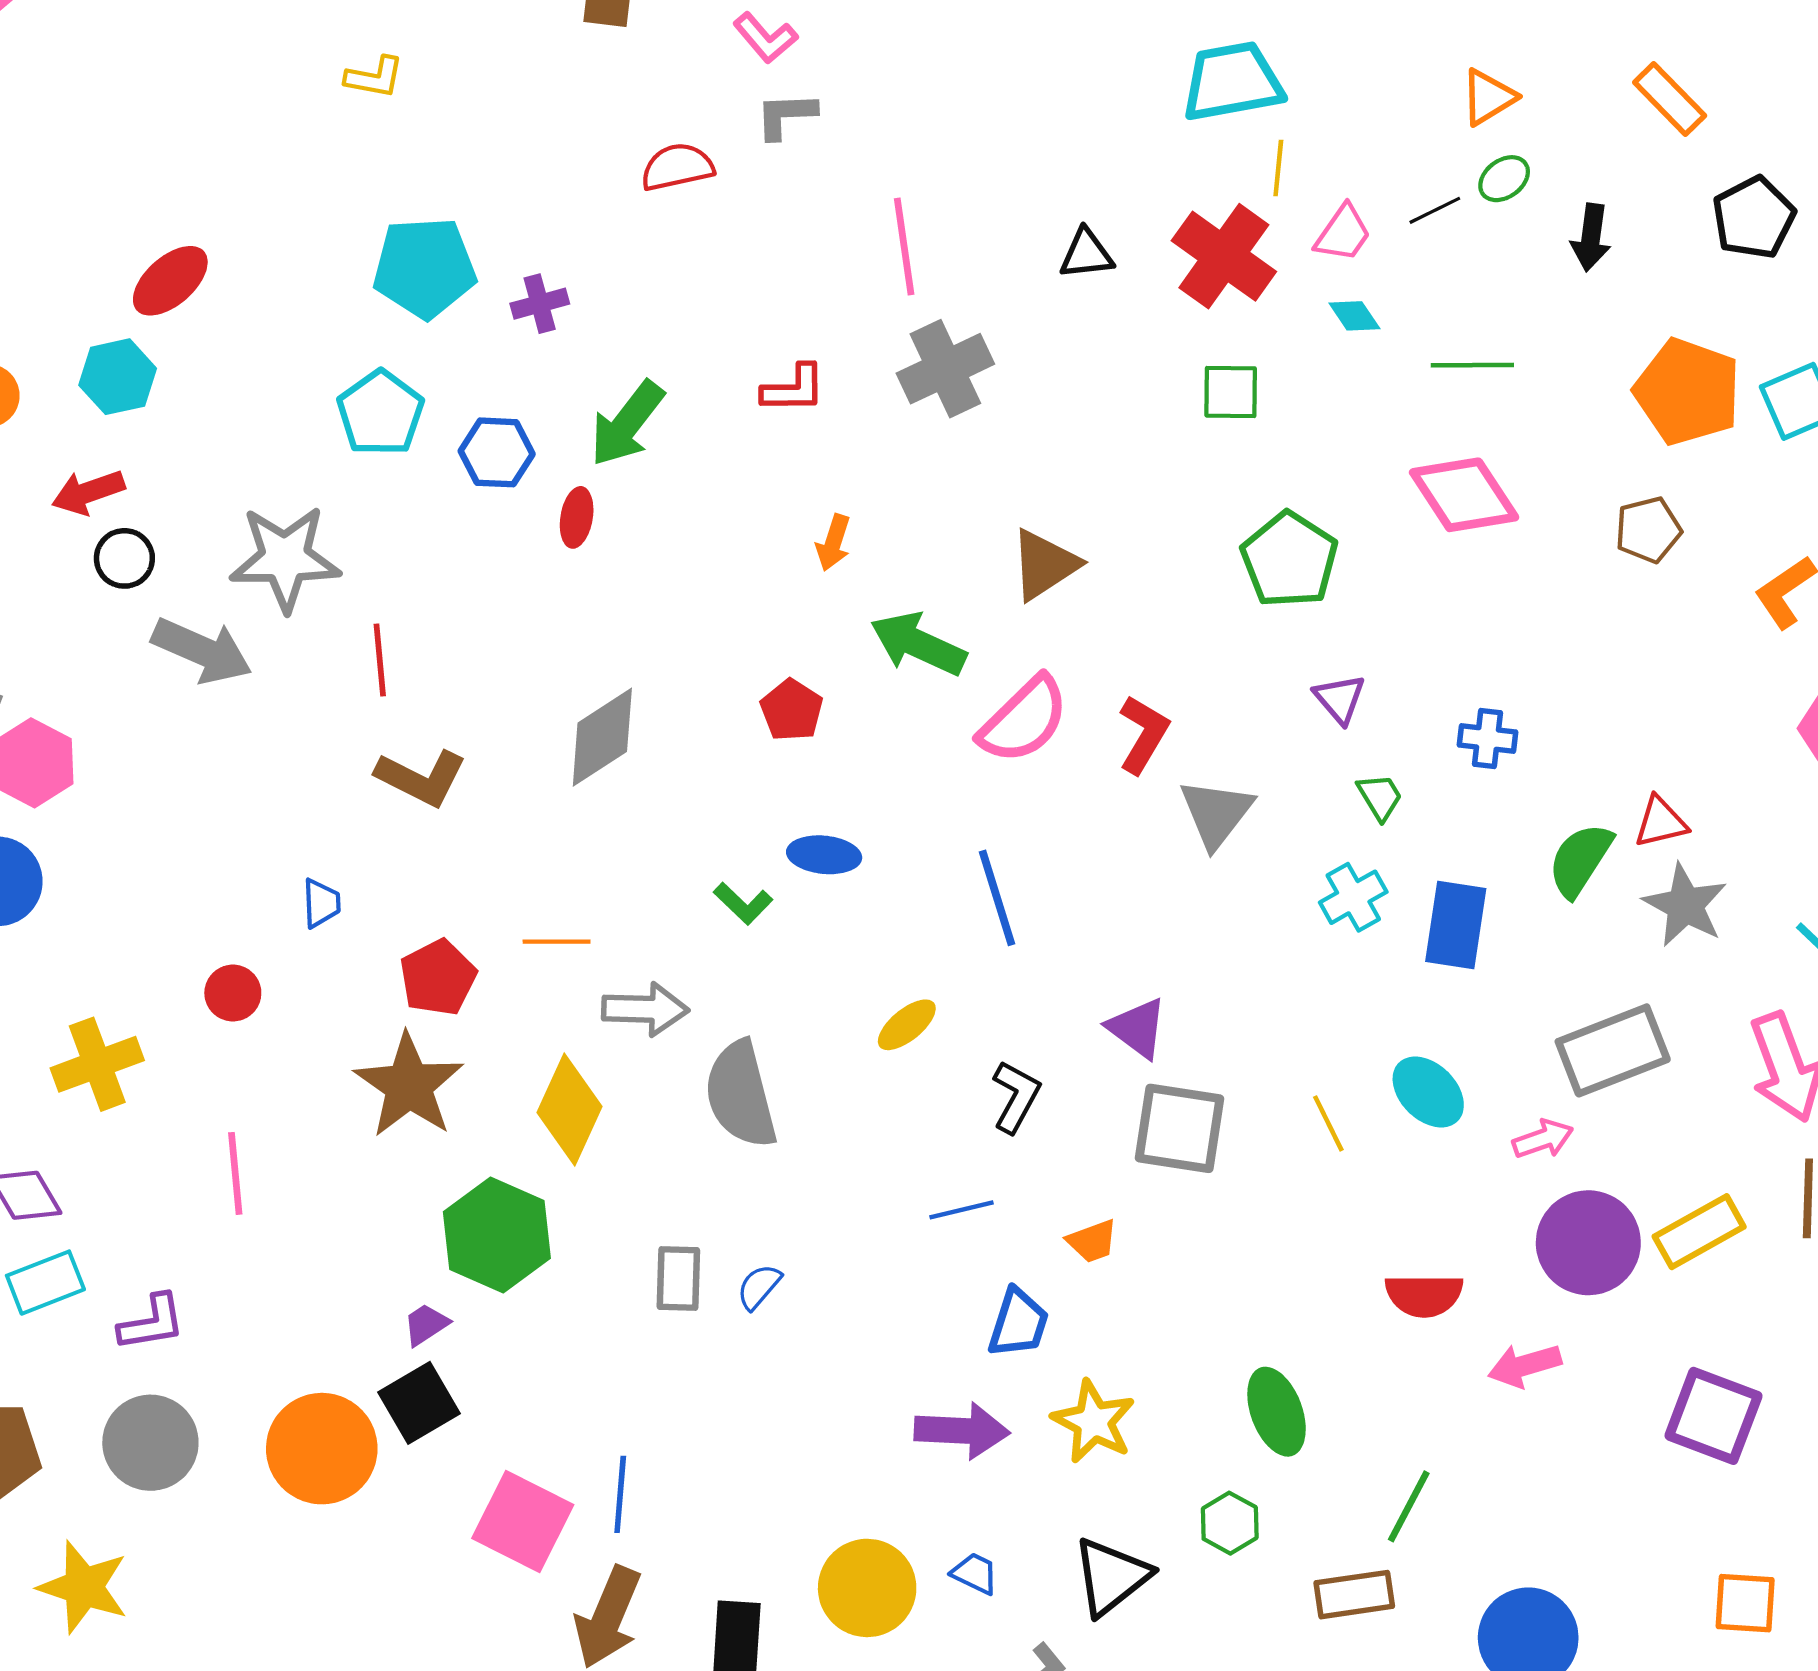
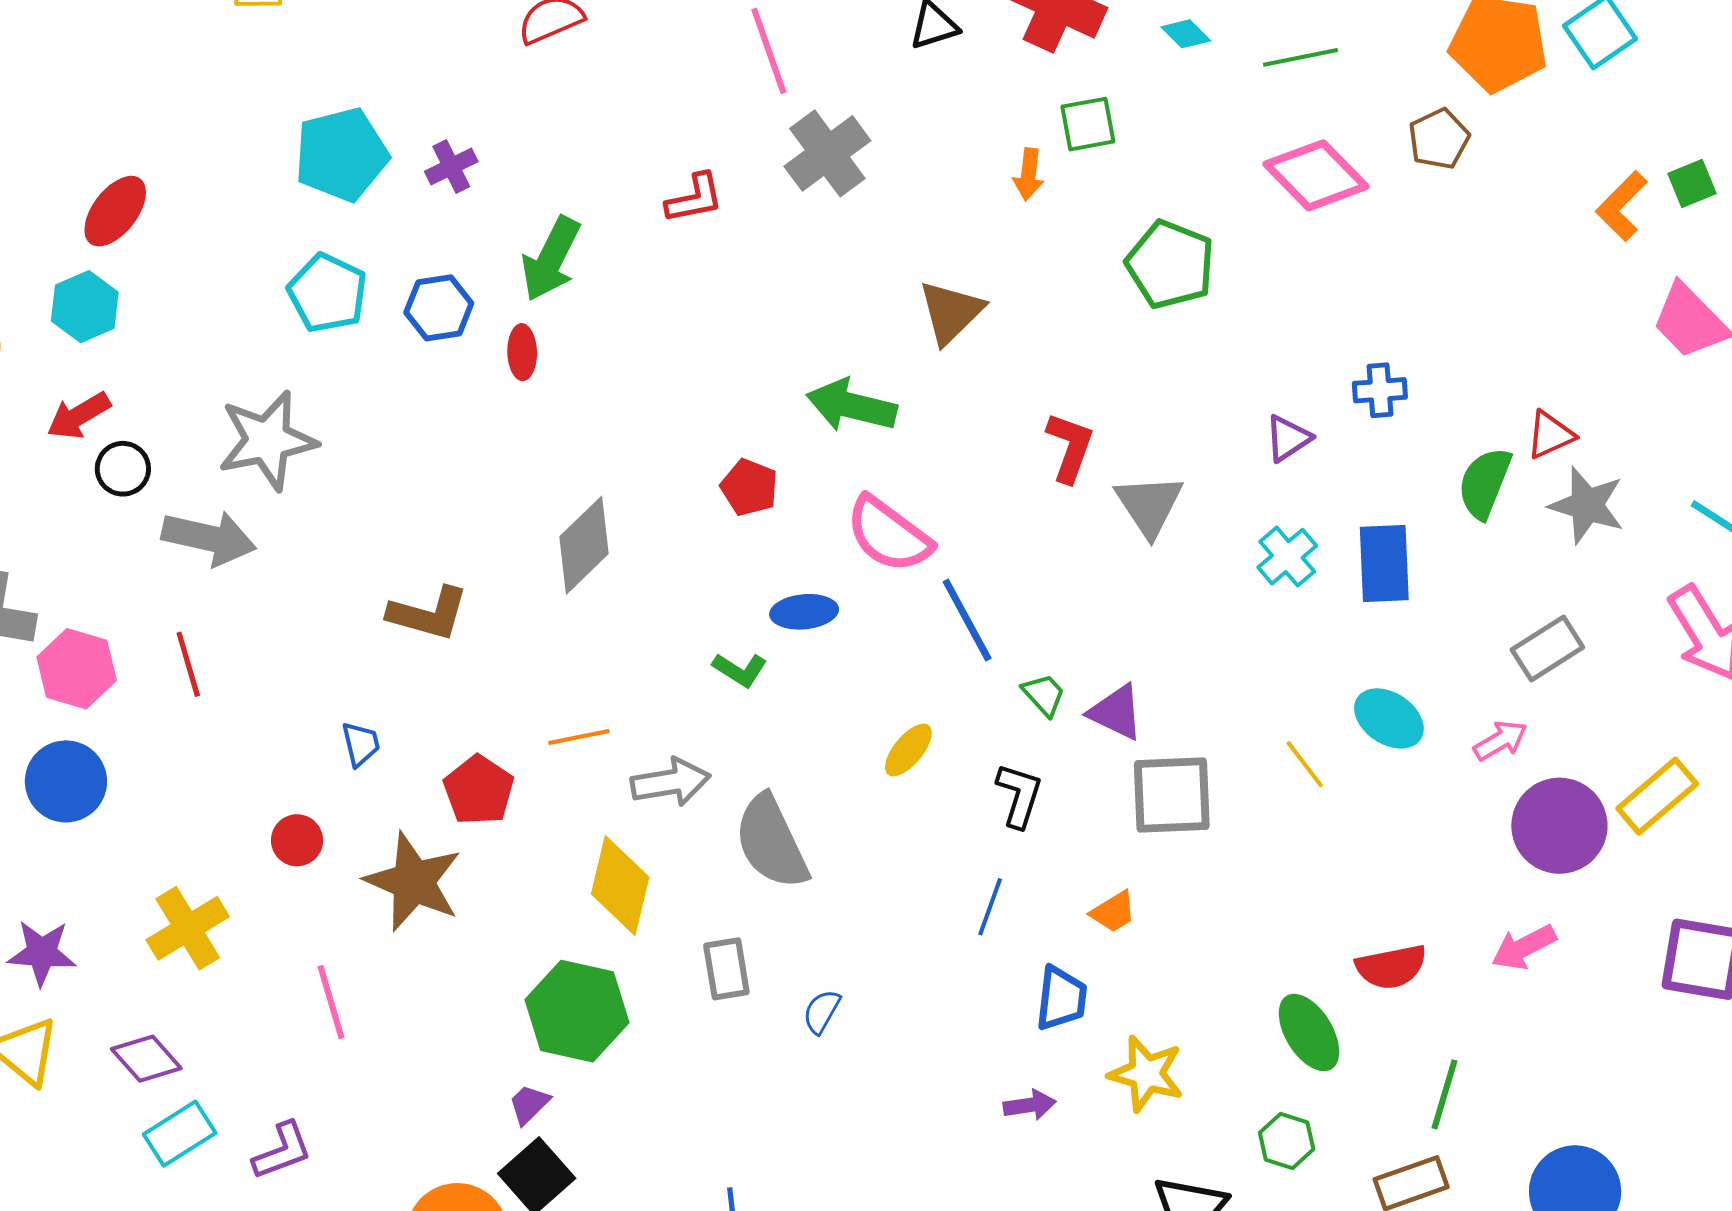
brown pentagon: (1648, 530) -> (1439, 139), moved
orange arrow: (833, 543) -> (1029, 174), moved
red line: (380, 660) -> (188, 664), moved
purple triangle: (1340, 699) -> (1288, 438), moved, turned 48
pink semicircle: (1024, 720) -> (889, 535), moved, turned 92
green trapezoid: (1380, 797) -> (1044, 695), moved
gray rectangle: (1613, 1050) -> (1547, 649), size x0.7
brown star: (409, 1085) -> (413, 882), moved
blue line: (961, 1210) -> (990, 907), turned -46
gray rectangle: (678, 1279) -> (726, 969), moved
red semicircle: (1424, 1295) -> (1391, 967), moved
purple arrow: (962, 1431) -> (1030, 1105), size x0.6

